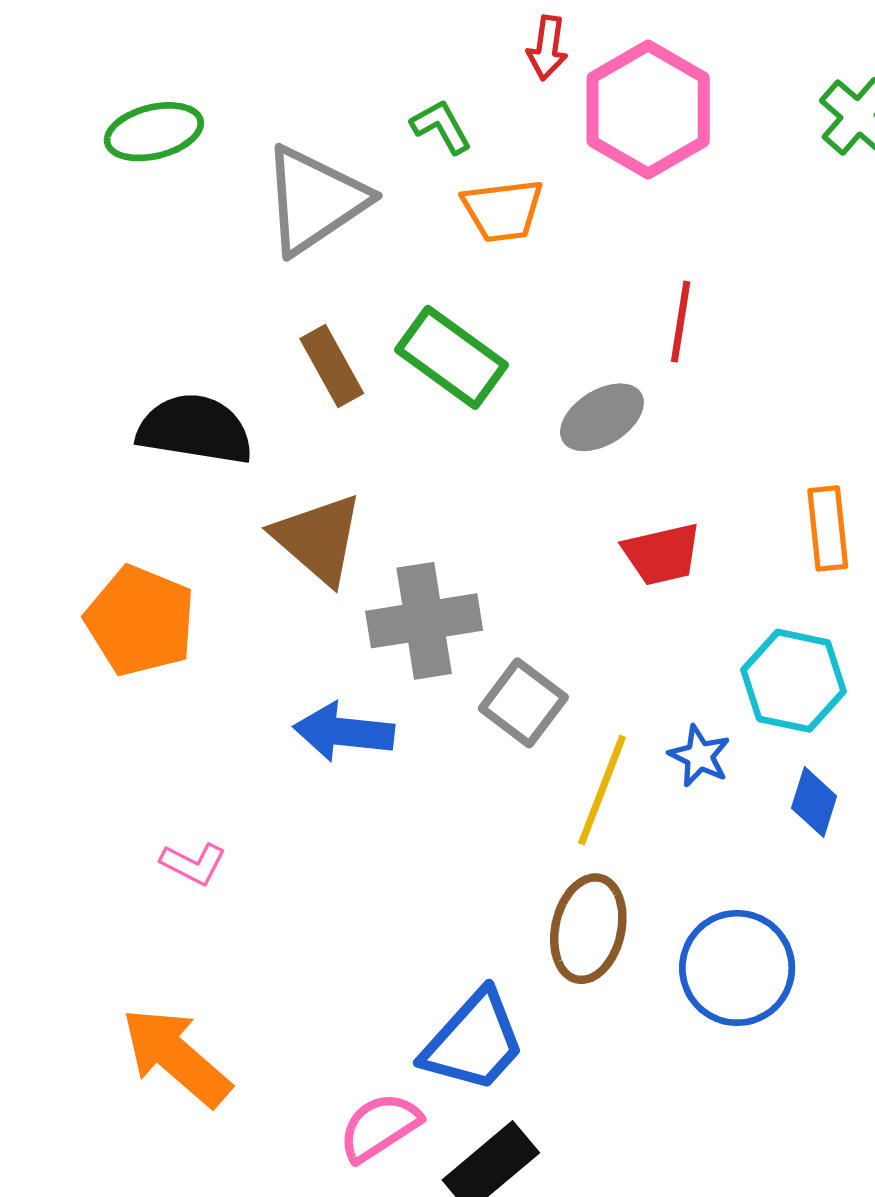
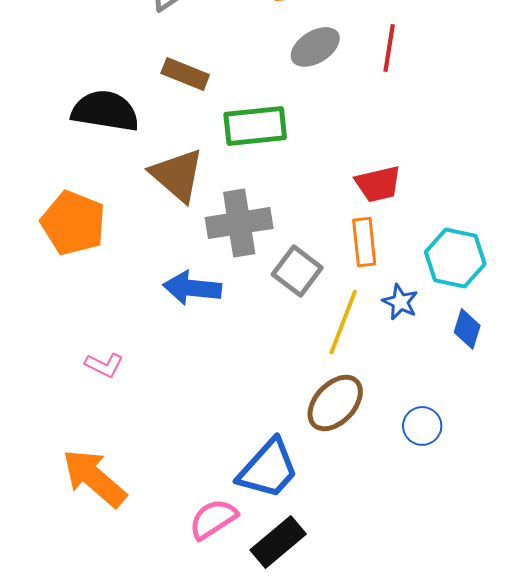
green rectangle: (451, 357) -> (255, 126), moved, turned -42
brown rectangle: (332, 366) -> (185, 74), turned -39
gray ellipse: (602, 417) -> (315, 47), moved
orange rectangle: (828, 528) -> (364, 242), moved
brown ellipse: (588, 929) -> (335, 403), turned 30
blue circle: (737, 968) -> (422, 426), size x0.6

